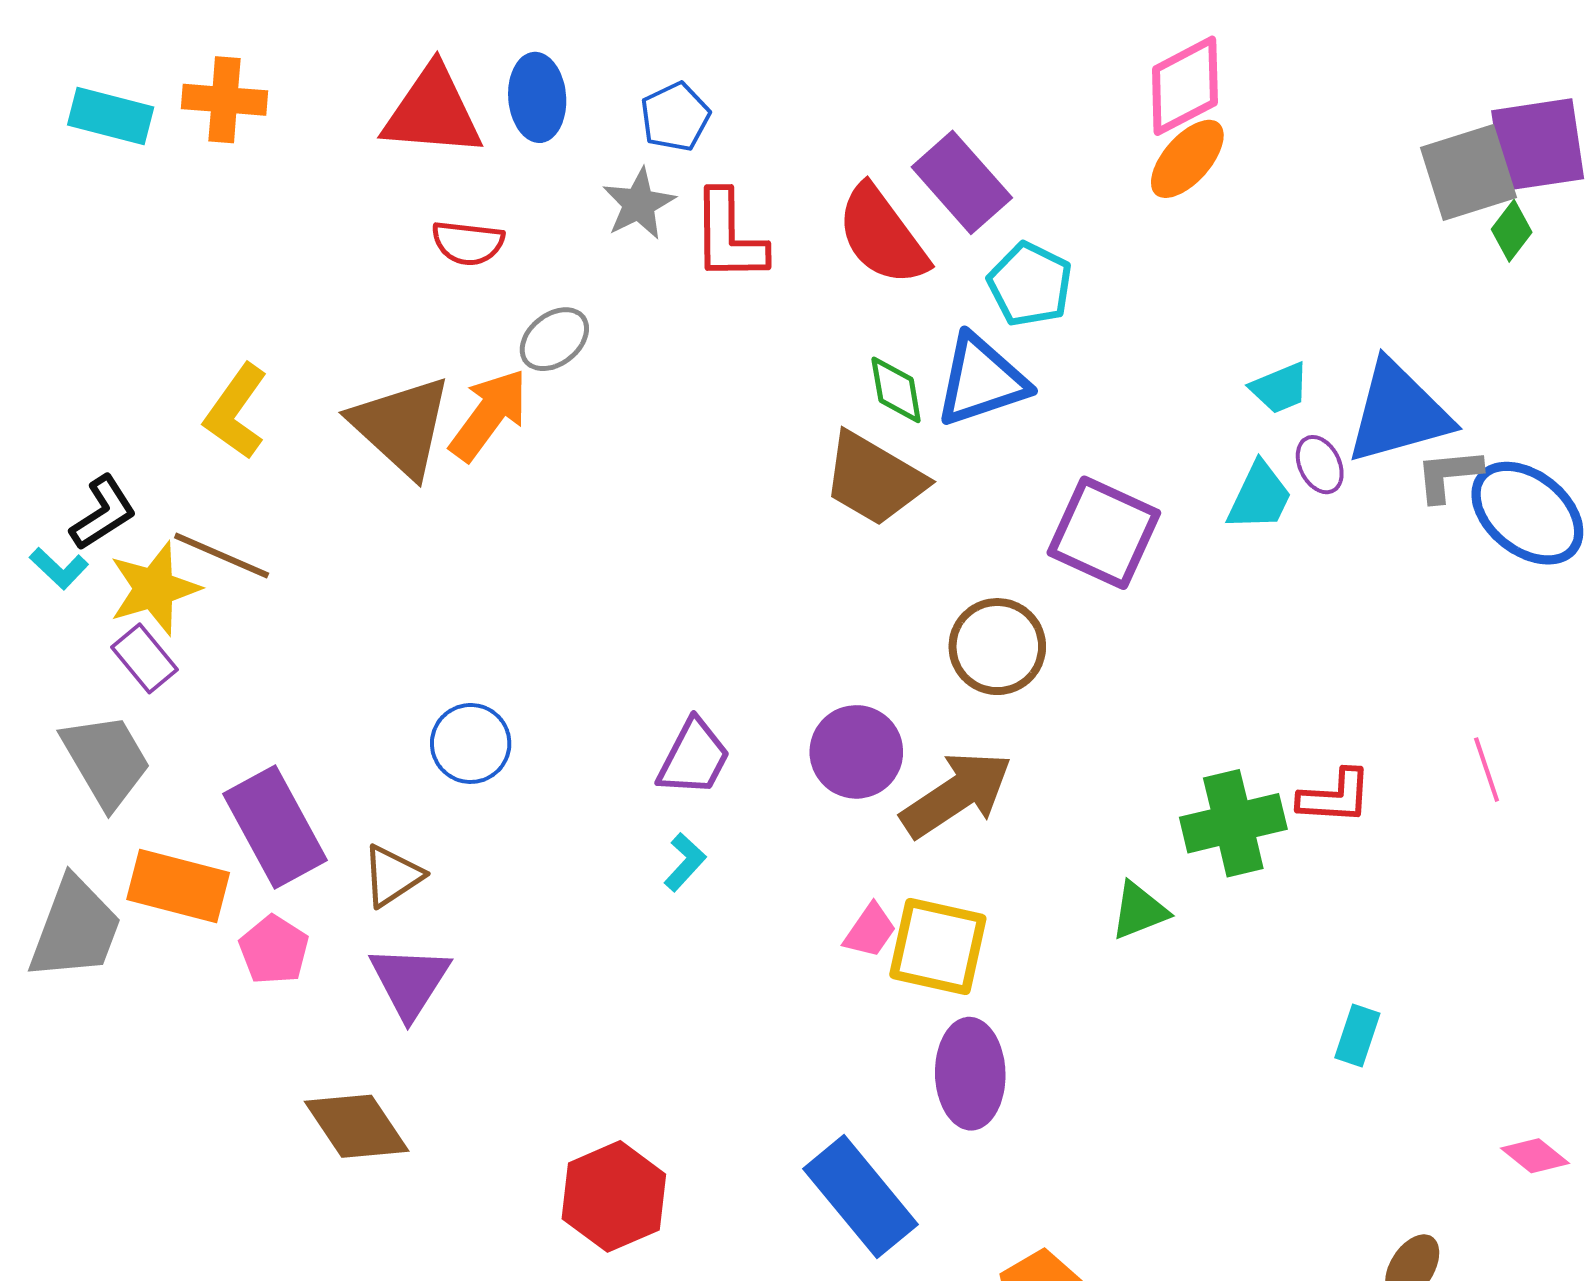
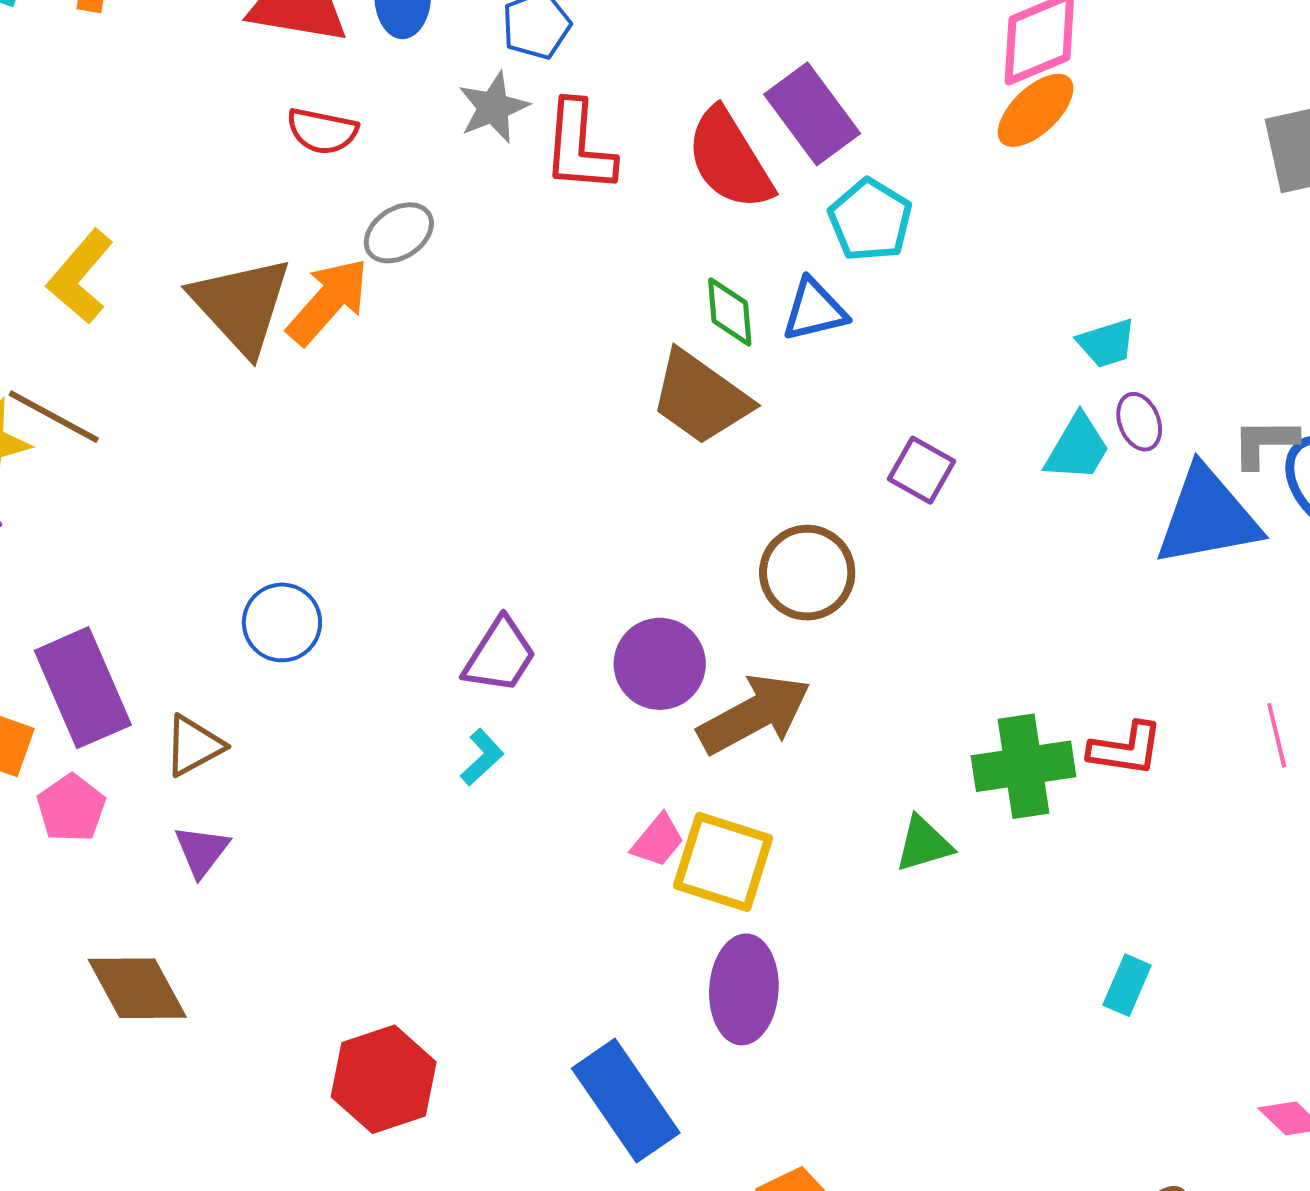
blue triangle: (981, 380) -> (814, 310), size x0.7
blue triangle: (1398, 413) -> (1207, 517), moved
purple square: (1104, 533) -> (922, 470), size x0.6
purple triangle: (410, 981) -> (202, 851), size x0.7

